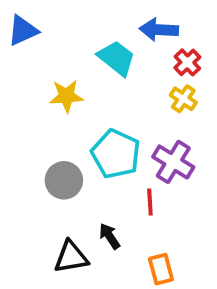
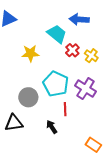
red cross: (187, 62) -> (72, 50), moved
red line: (150, 202) -> (65, 109), moved
black triangle: (71, 257) -> (14, 123), moved
orange rectangle: (161, 269) -> (93, 145), moved, turned -42

